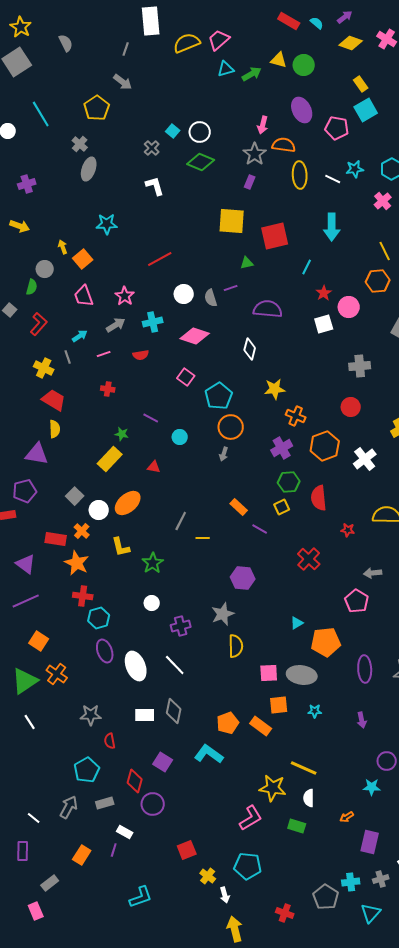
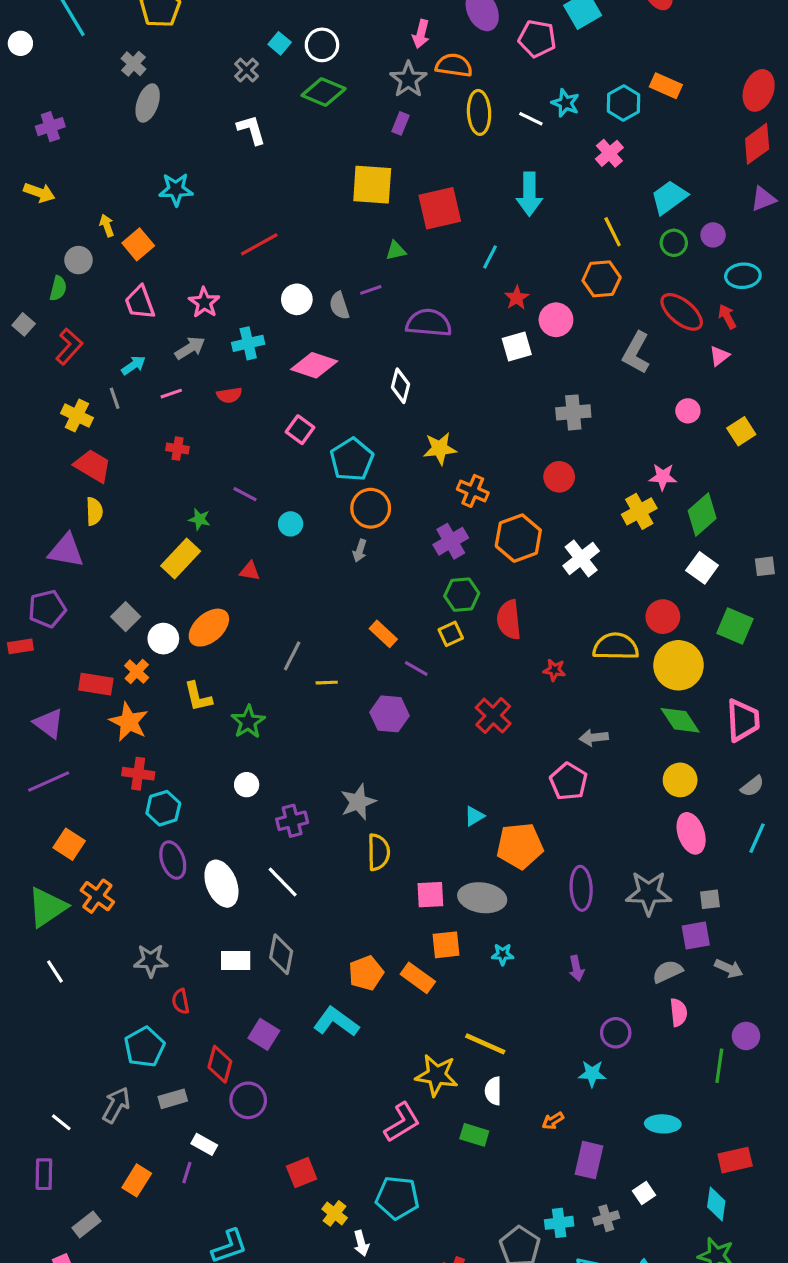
cyan star: (355, 169) -> (565, 103), turned 30
purple hexagon: (243, 578) -> (390, 714), moved

